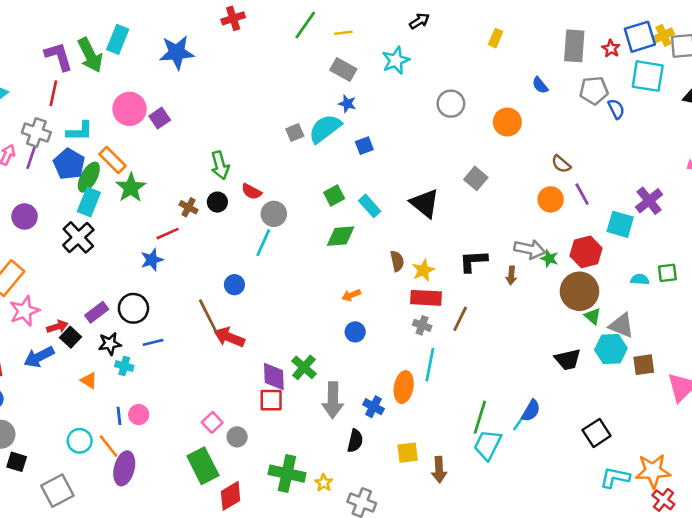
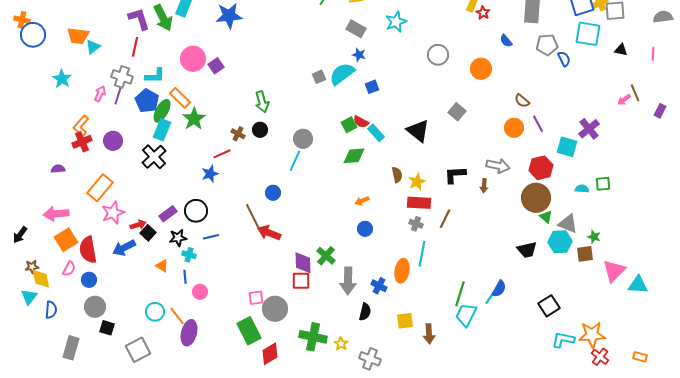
red star: (611, 49) -> (483, 13), moved
red semicircle: (252, 192) -> (361, 122), moved
green star: (549, 258) -> (594, 237), moved
blue line: (119, 416) -> (185, 277), moved
pink square: (212, 422) -> (256, 298), turned 35
gray circle: (237, 437) -> (275, 309), size x1.6

